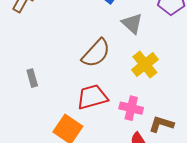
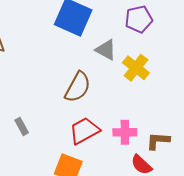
yellow cross: (145, 65) -> (136, 68), moved

